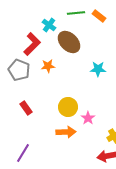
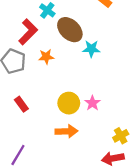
cyan star: (98, 69) -> (91, 49), moved
pink star: (88, 118) -> (92, 103), moved

